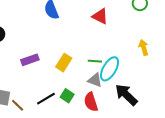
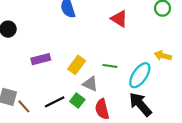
yellow arrow: (144, 48) -> (163, 56), turned -63
cyan ellipse: (110, 69) -> (140, 75), moved
gray triangle: (95, 80) -> (90, 84), moved

